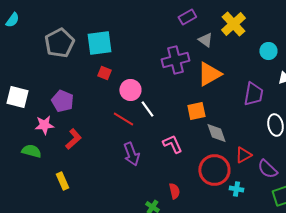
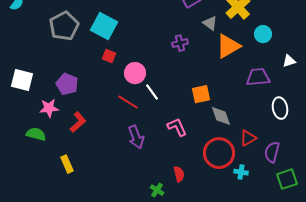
cyan square: (99, 43) -> (104, 26), turned 36
cyan circle: (268, 51) -> (263, 34), moved
purple cross: (175, 60) -> (180, 43), size x0.6
orange triangle: (209, 74) -> (228, 46), moved
purple trapezoid: (253, 94) -> (258, 77), turned -105
purple semicircle: (267, 169) -> (272, 152), turned 60

